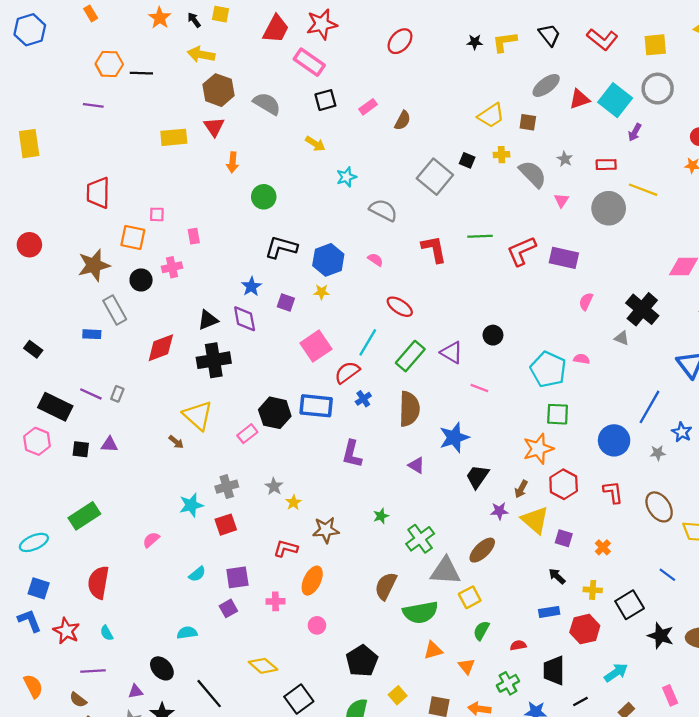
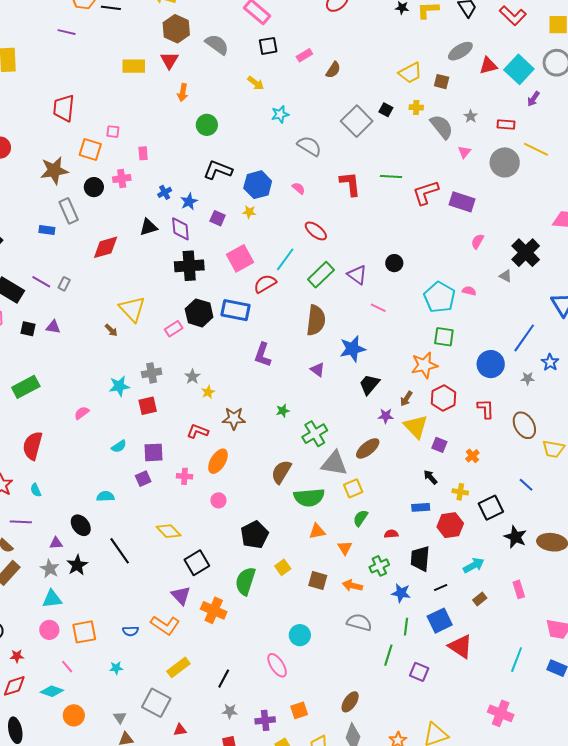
black cross: (214, 360) -> (189, 266), moved
blue cross: (363, 399) -> (165, 192), moved

